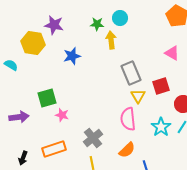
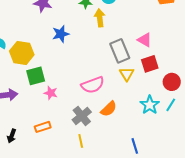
yellow hexagon: (33, 43) -> (22, 53), moved
pink triangle: (172, 53) -> (145, 40), moved
pink semicircle: (128, 119) -> (93, 85), moved, turned -105
orange rectangle: (54, 149) -> (43, 127), size x0.7
orange semicircle: (127, 150) -> (109, 109), moved

